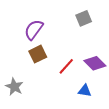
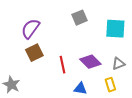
red line: (66, 66) -> (62, 65), turned -54

